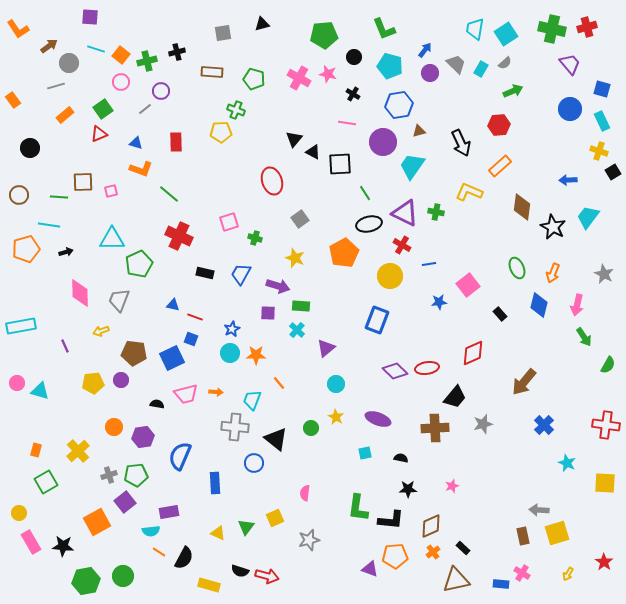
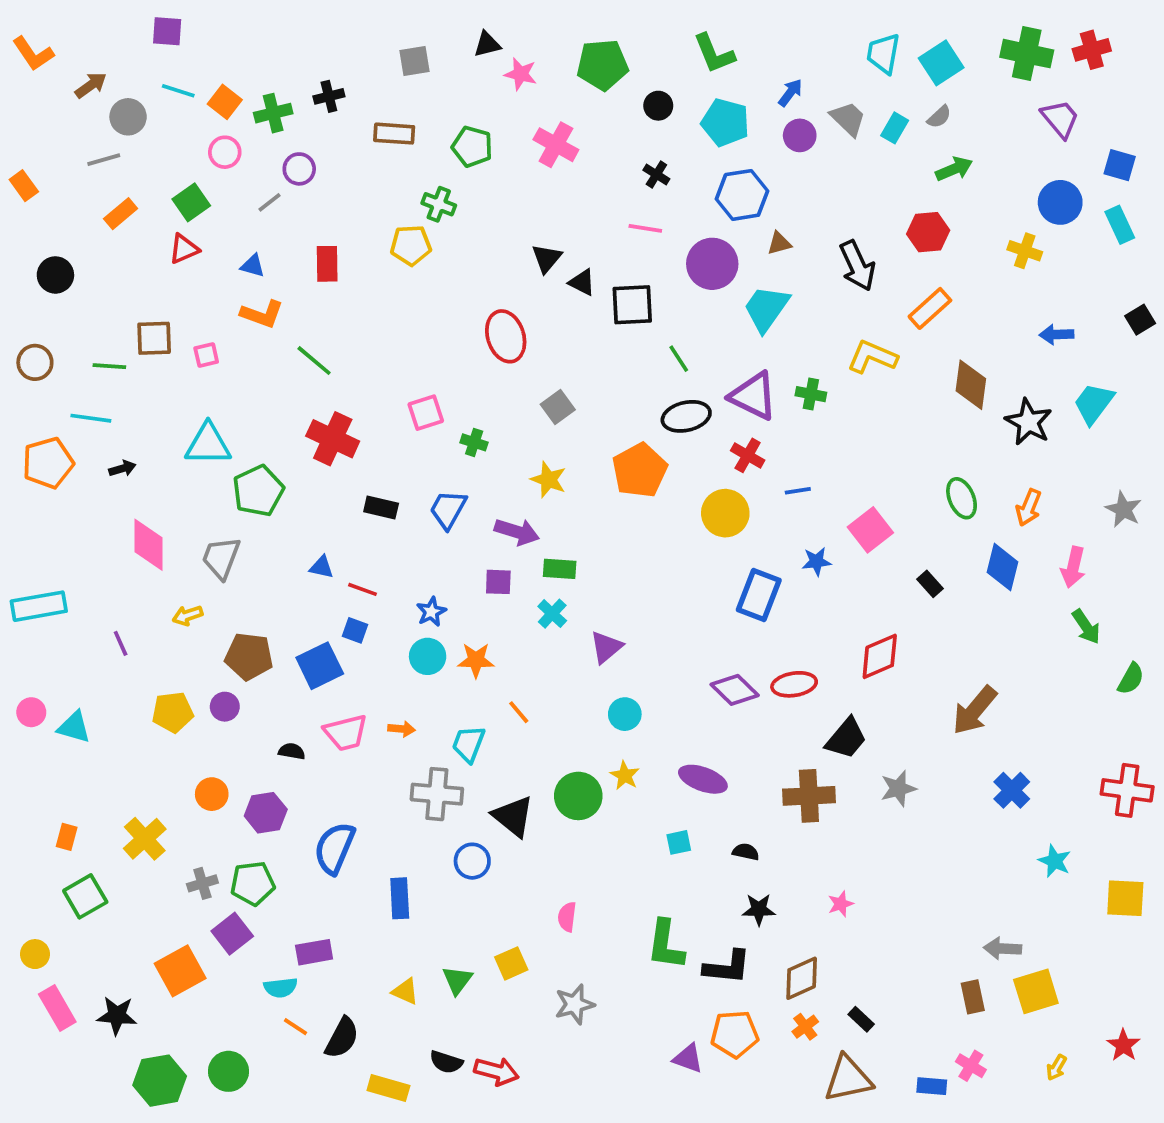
pink star: (328, 74) -> (521, 74), moved
yellow cross: (599, 151) -> (1025, 251), moved
blue rectangle: (377, 320) -> (759, 595), moved
green circle: (311, 428) -> (578, 796), size x1.6

